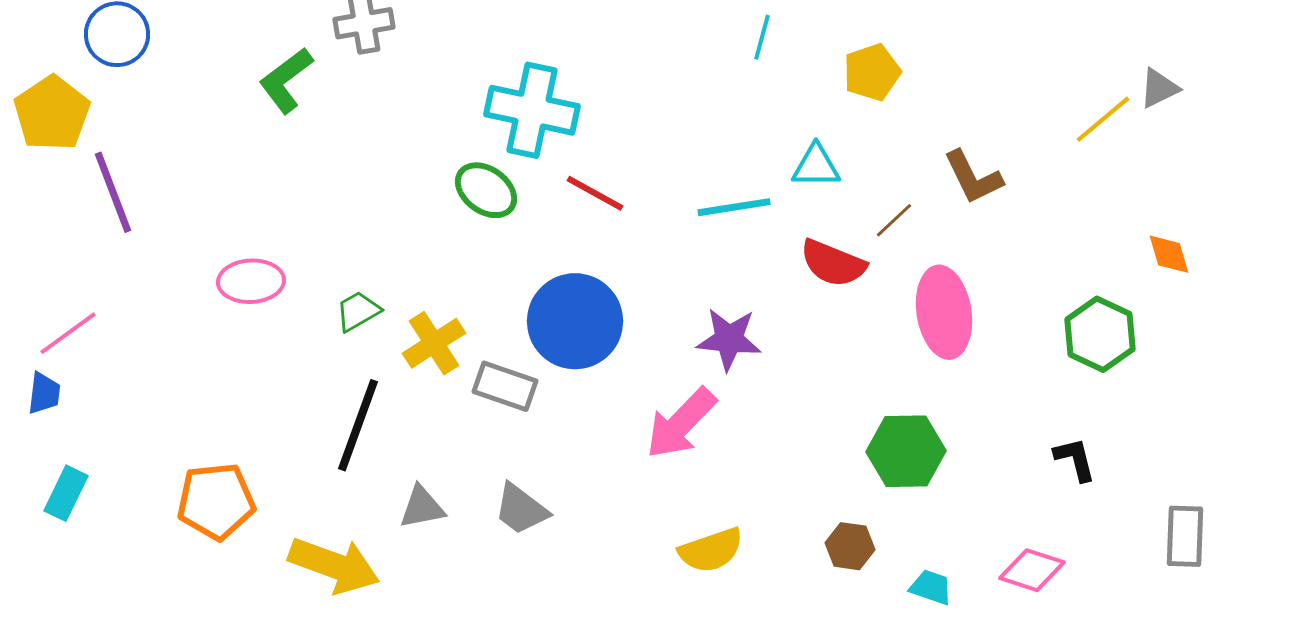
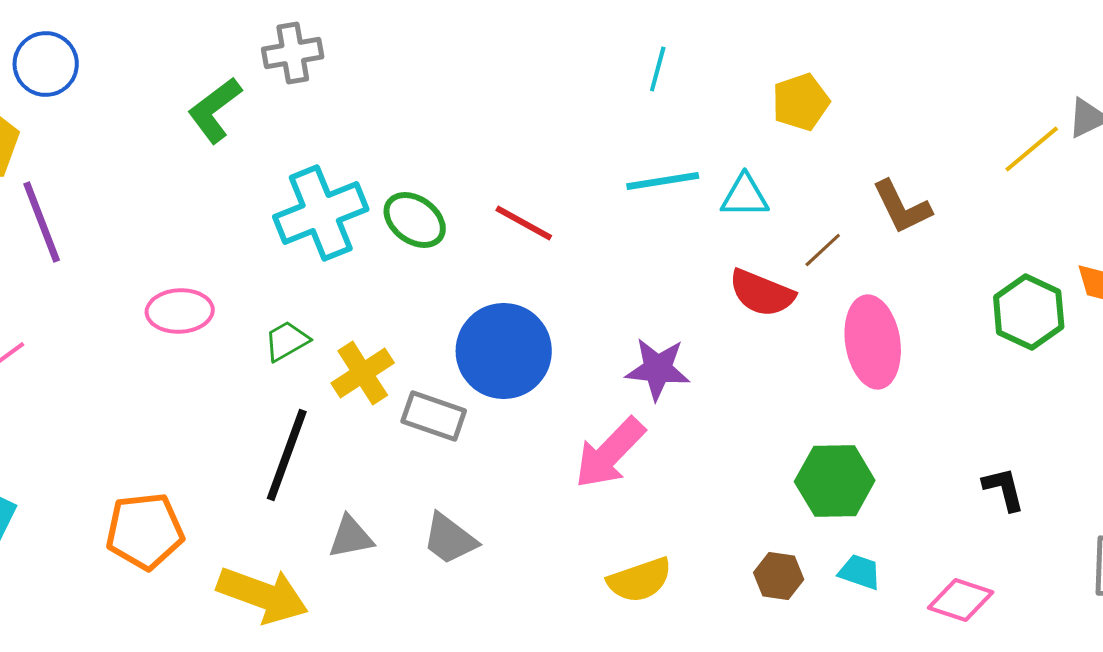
cyan line: (762, 37) -> (658, 69), moved
cyan cross: (532, 110) -> (321, 213), moved, turned -34
cyan line: (734, 207) -> (663, 181), moved
green hexagon: (1100, 334) -> (1029, 312), moved
cyan trapezoid: (931, 587) -> (860, 572), moved

